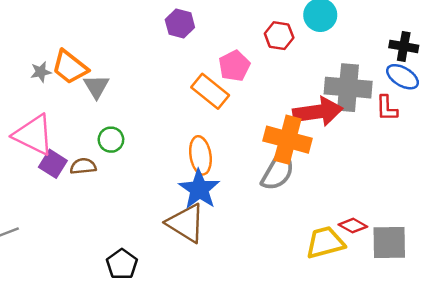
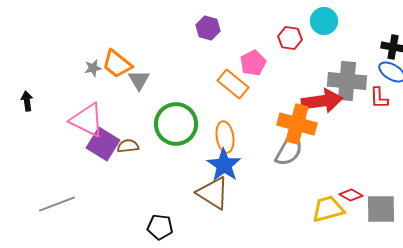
green circle: (111, 140) -> (176, 124), moved, size x2.0
purple square: (53, 164) -> (103, 144), size x1.4
black pentagon: (122, 264) -> (160, 227), turned -30

